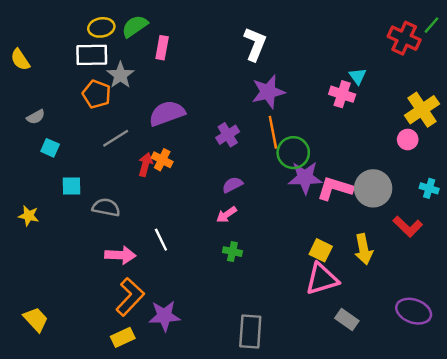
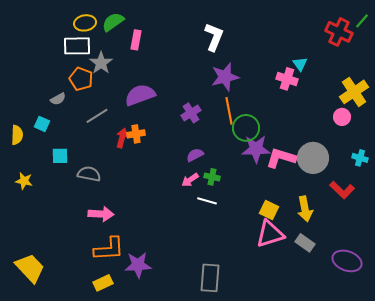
yellow semicircle: (20, 60) -> (17, 135), moved, turned -144
gray semicircle: (36, 117) -> (58, 99), moved
orange cross: (162, 160) -> (136, 134), turned -36
white line: (161, 240) -> (207, 201), moved, turned -48
green cross: (232, 252) -> (212, 177), moved
orange L-shape: (130, 297) -> (109, 249), turned 44
yellow trapezoid: (36, 319) -> (30, 268), size x1.4
gray rectangle: (347, 319) -> (305, 243), moved

